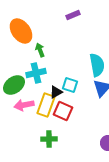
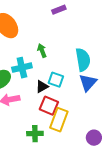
green arrow: (40, 50) -> (42, 51), moved
yellow rectangle: (46, 105) -> (59, 120), moved

